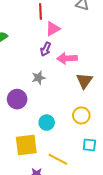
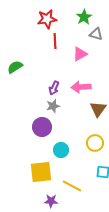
pink triangle: (53, 29) -> (80, 54), moved
purple arrow: (46, 49) -> (54, 88), moved
purple circle: (17, 99) -> (42, 127), moved

